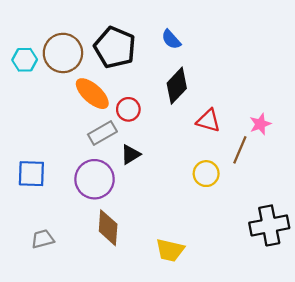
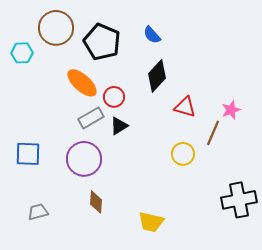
brown circle: (63, 53) -> (56, 28), moved
black triangle: (131, 154) -> (119, 126), moved
brown diamond: (108, 228) -> (96, 202), size x0.7

